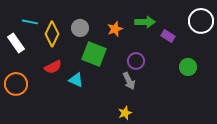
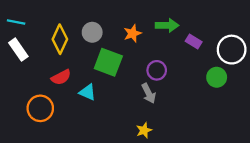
white circle: (201, 21) -> (232, 50), moved
cyan line: (30, 22) -> (16, 22), moved
orange circle: (16, 84) -> (40, 108), moved

